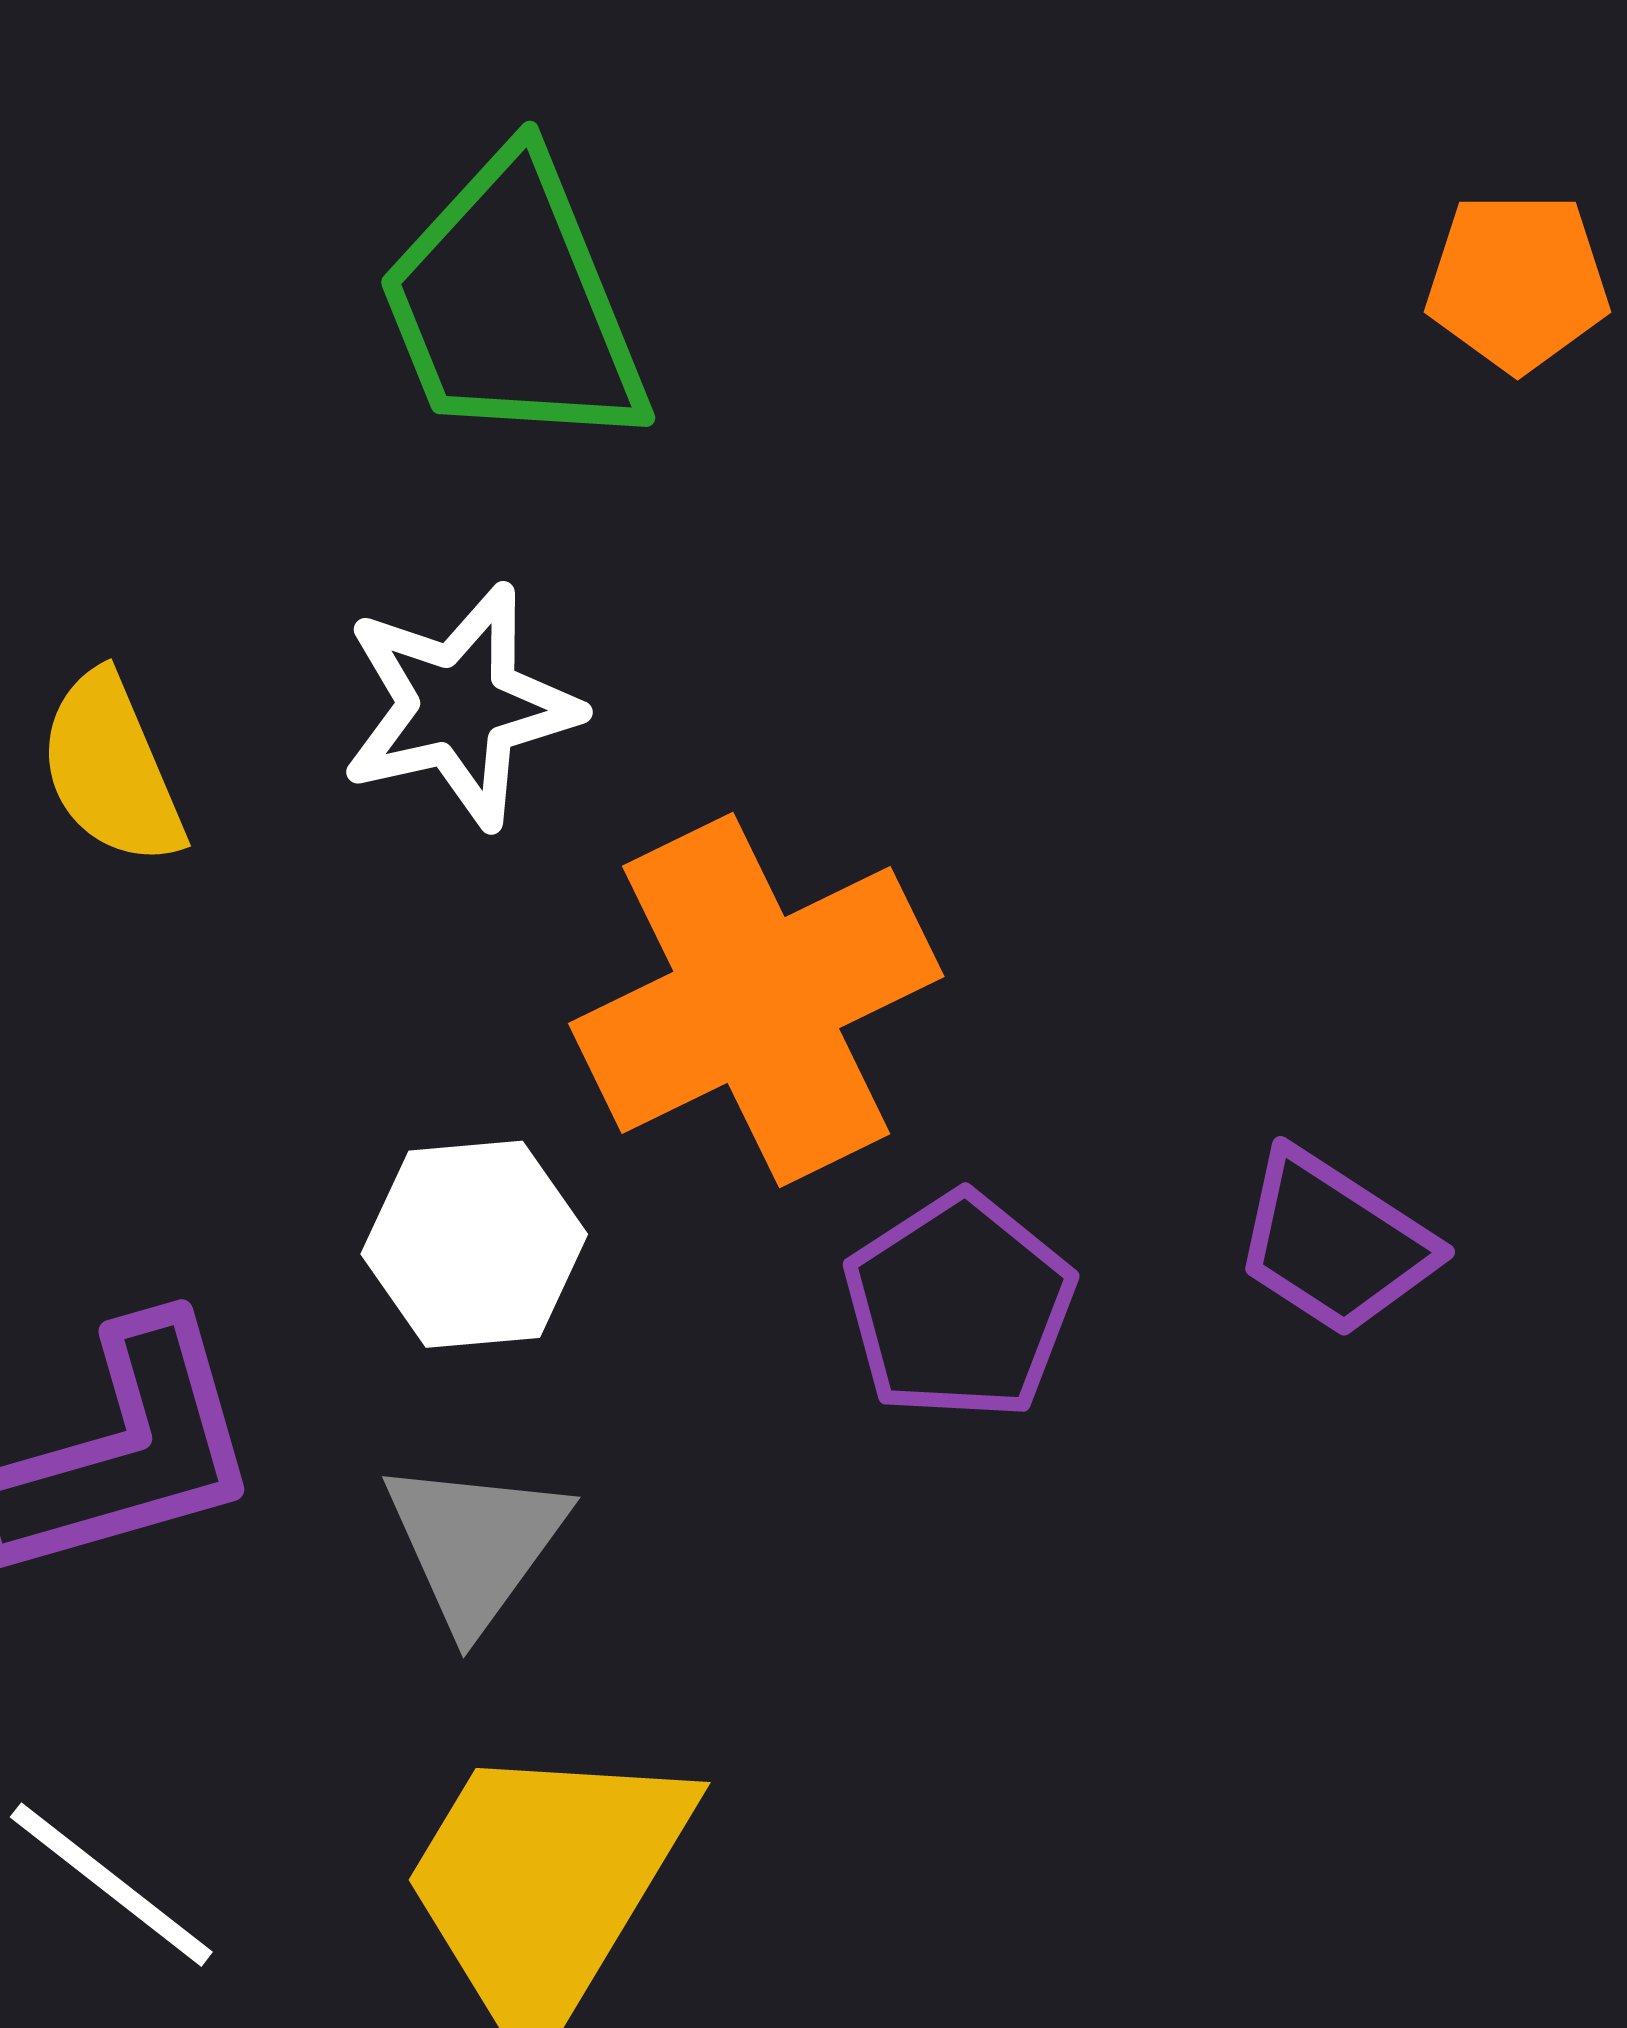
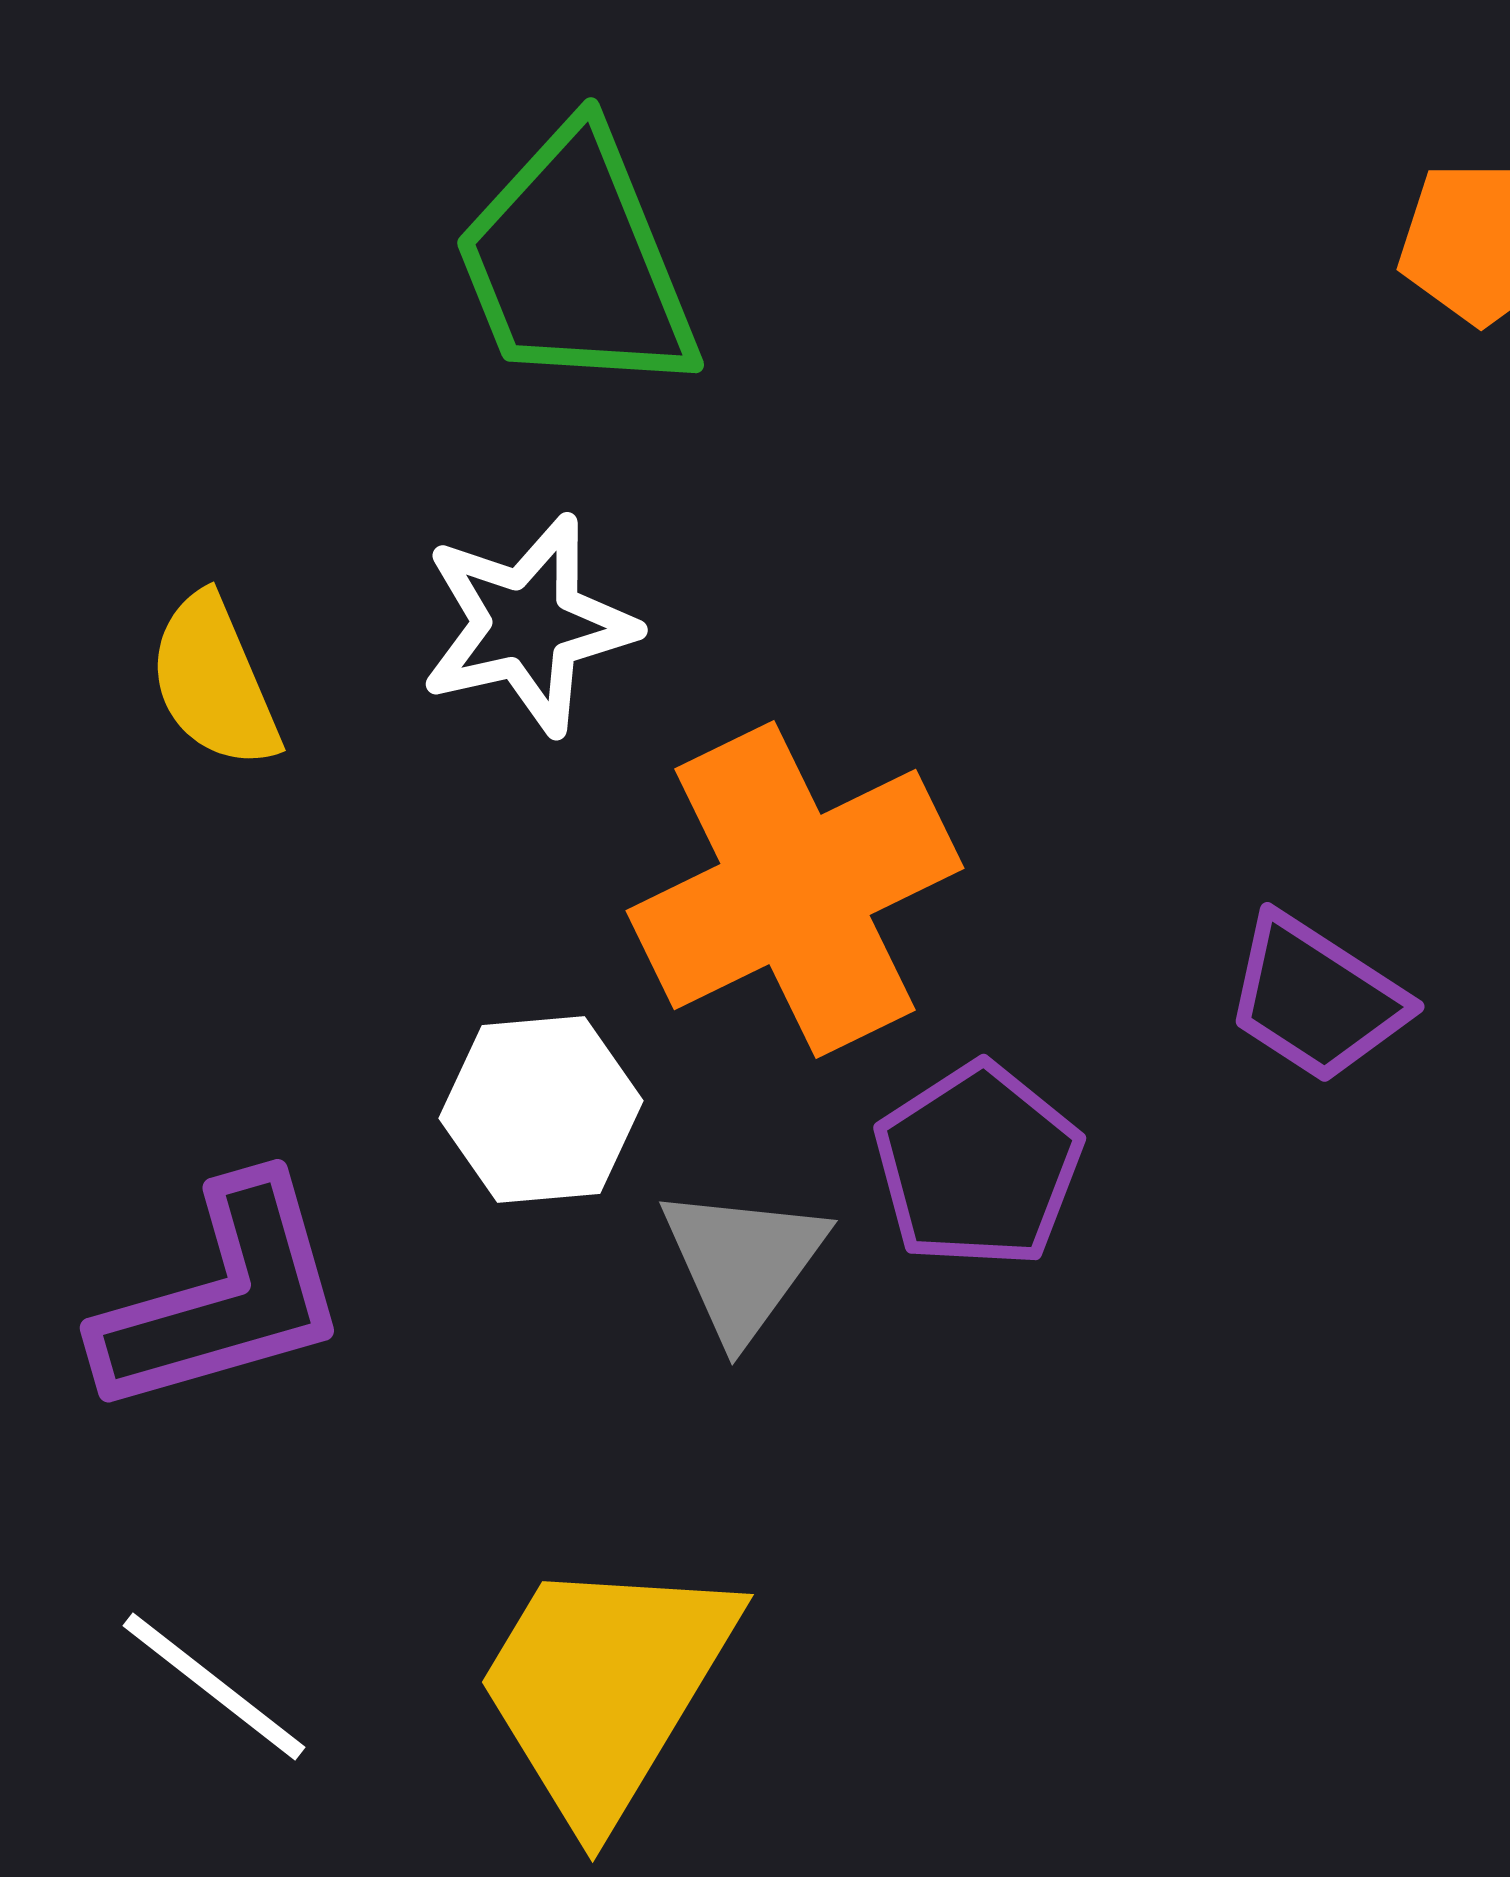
purple trapezoid: (1334, 1243) -> (1316, 998), moved
gray triangle: (475, 1544) -> (743, 1262), moved

